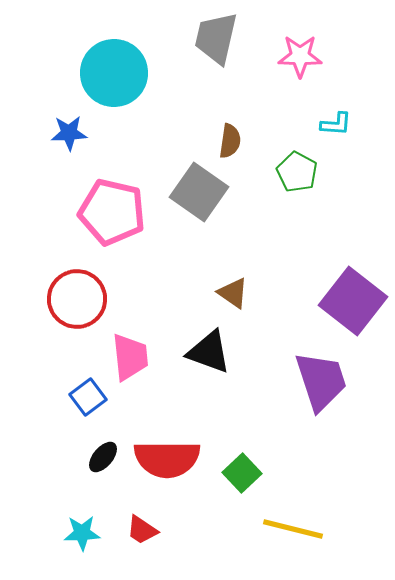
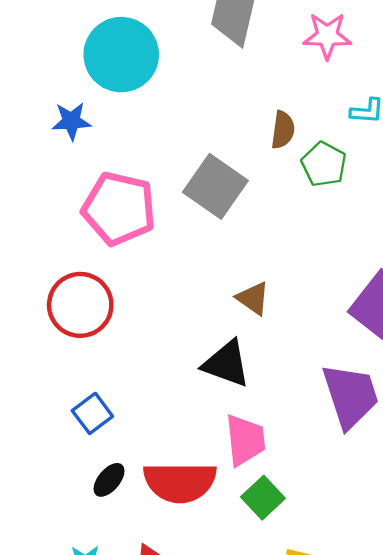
brown semicircle: (230, 141) -> (283, 130), moved
pink trapezoid: (130, 357) -> (245, 440), moved

